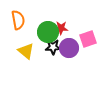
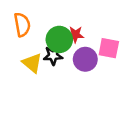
pink square: (88, 39) -> (109, 48), turned 30
black star: (53, 47) -> (53, 56), moved

